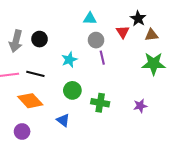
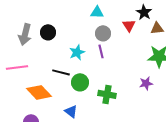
purple line: (102, 58) -> (101, 51), moved
black line: (35, 74) -> (61, 72), moved
purple star: (140, 106) -> (146, 83), moved

